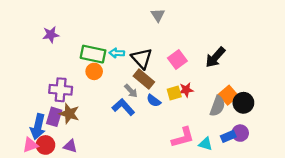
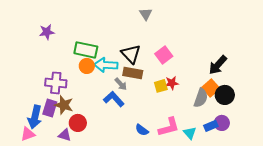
cyan arrow: (117, 53) -> (106, 65), moved, size x1.6
black arrow: (215, 57) -> (218, 65), moved
brown rectangle: (144, 79) -> (133, 73), turned -30
blue semicircle: (154, 101) -> (142, 130), moved
cyan triangle: (206, 144) -> (190, 133), turned 32
red circle: (45, 145) -> (78, 123), moved

